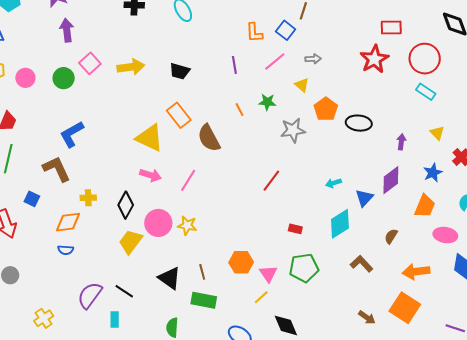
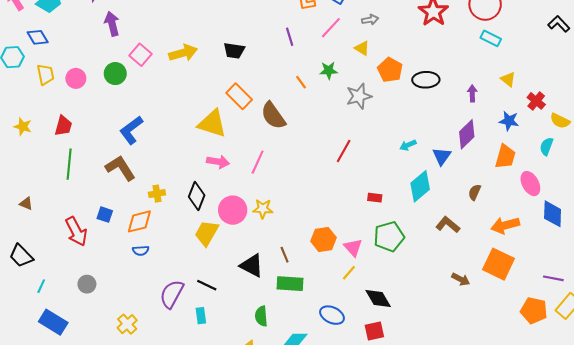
blue star: (433, 173) -> (509, 121), turned -30
blue square: (32, 199) -> (105, 215), moved
pink ellipse: (445, 235) -> (530, 184), turned 60

